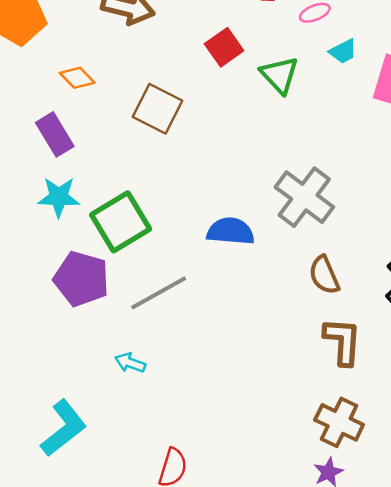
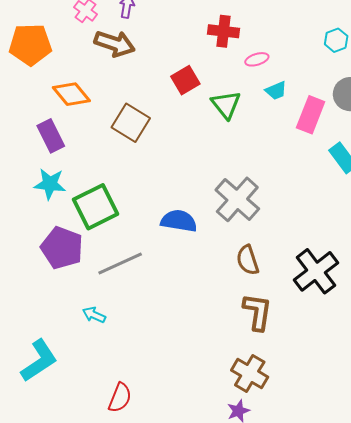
orange diamond: (77, 78) -> (71, 94), size x1.4

